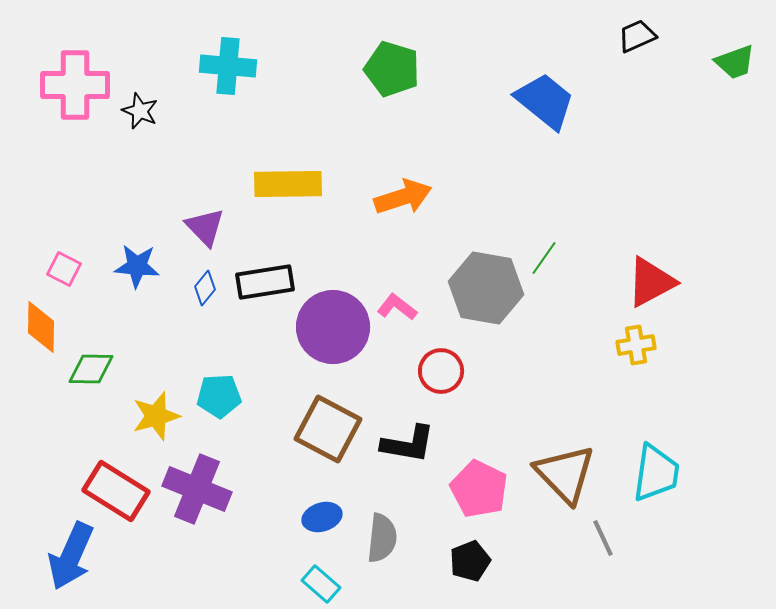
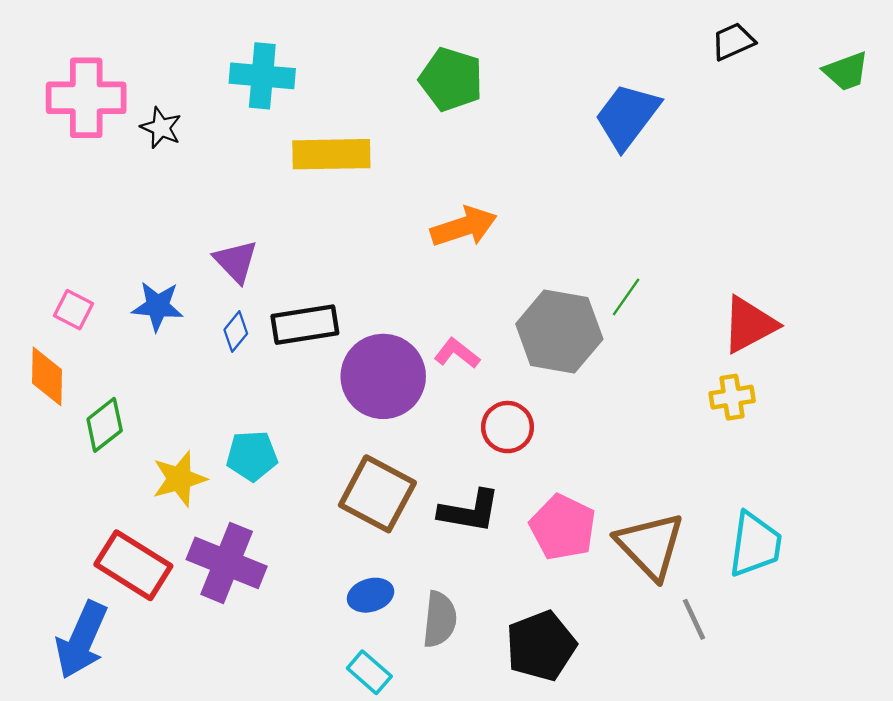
blue trapezoid: (545, 101) -> (627, 116), turned -92
yellow rectangle: (288, 184) -> (331, 154), moved
green diamond: (91, 369) -> (105, 425), turned -39
pink pentagon: (479, 489) -> (563, 527), moved
black pentagon: (470, 561) -> (541, 646), size x1.5

